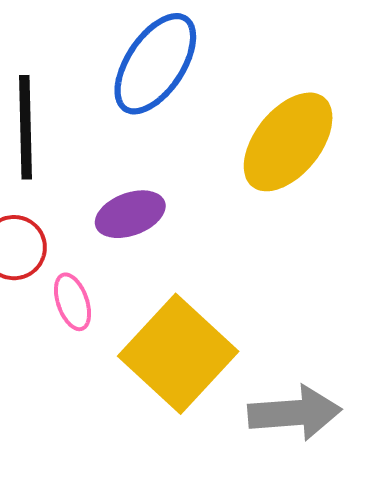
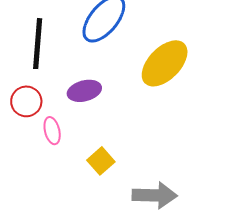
yellow square: (178, 354) -> (101, 161), size x0.5

